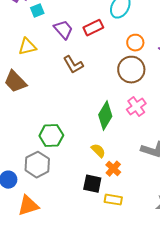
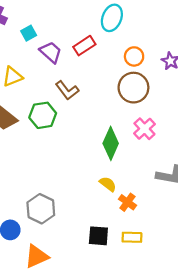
cyan square: (37, 11) -> (29, 33), moved
green hexagon: (51, 136) -> (43, 115), moved
black square: (92, 184) -> (98, 236), moved

